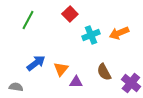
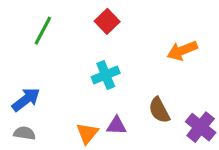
cyan cross: (91, 35) -> (106, 75), moved
blue arrow: (36, 63) -> (26, 100), moved
orange triangle: (61, 69) -> (87, 133), moved

